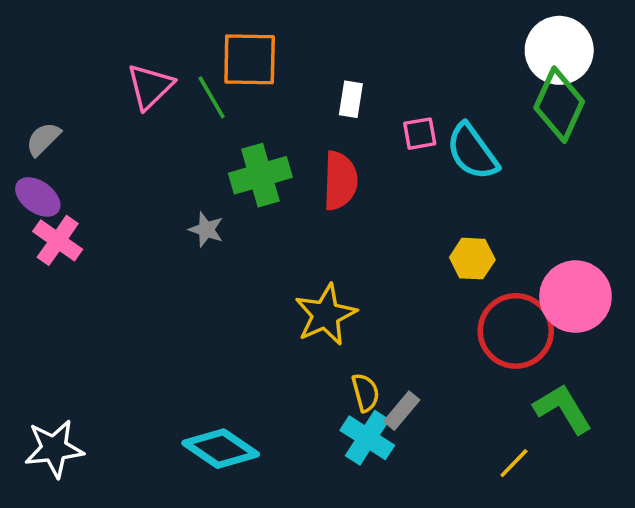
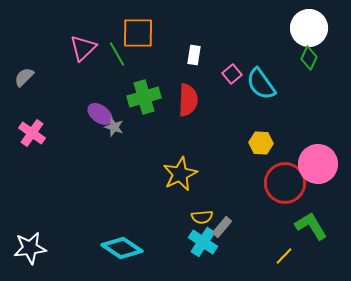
green diamond: (559, 105) -> (309, 58), size x0.6
pink square: (420, 134) -> (232, 74), turned -30
purple ellipse: (38, 197) -> (100, 114), moved
yellow semicircle: (365, 393) -> (202, 217), turned 100

